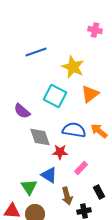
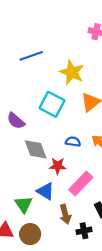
blue semicircle: (74, 130) -> (73, 142), size x0.6
pink rectangle: (81, 168) -> (81, 183), size x1.6

